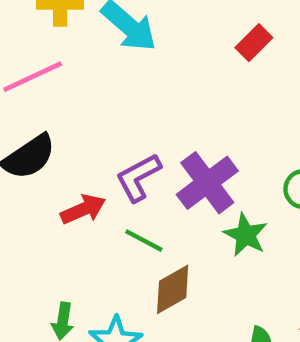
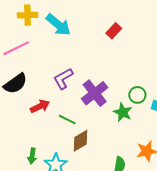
purple L-shape: (138, 177) -> (63, 79), moved
green star: (246, 235) -> (123, 112), moved

